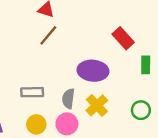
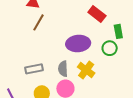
green circle: (141, 110) -> (110, 48), moved

